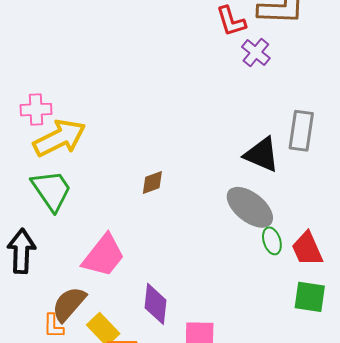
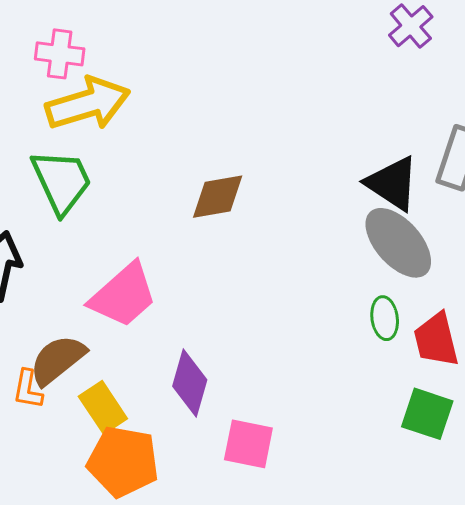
brown diamond: (152, 182) -> (218, 197), size x1.4
gray ellipse: (250, 207) -> (398, 243), moved

